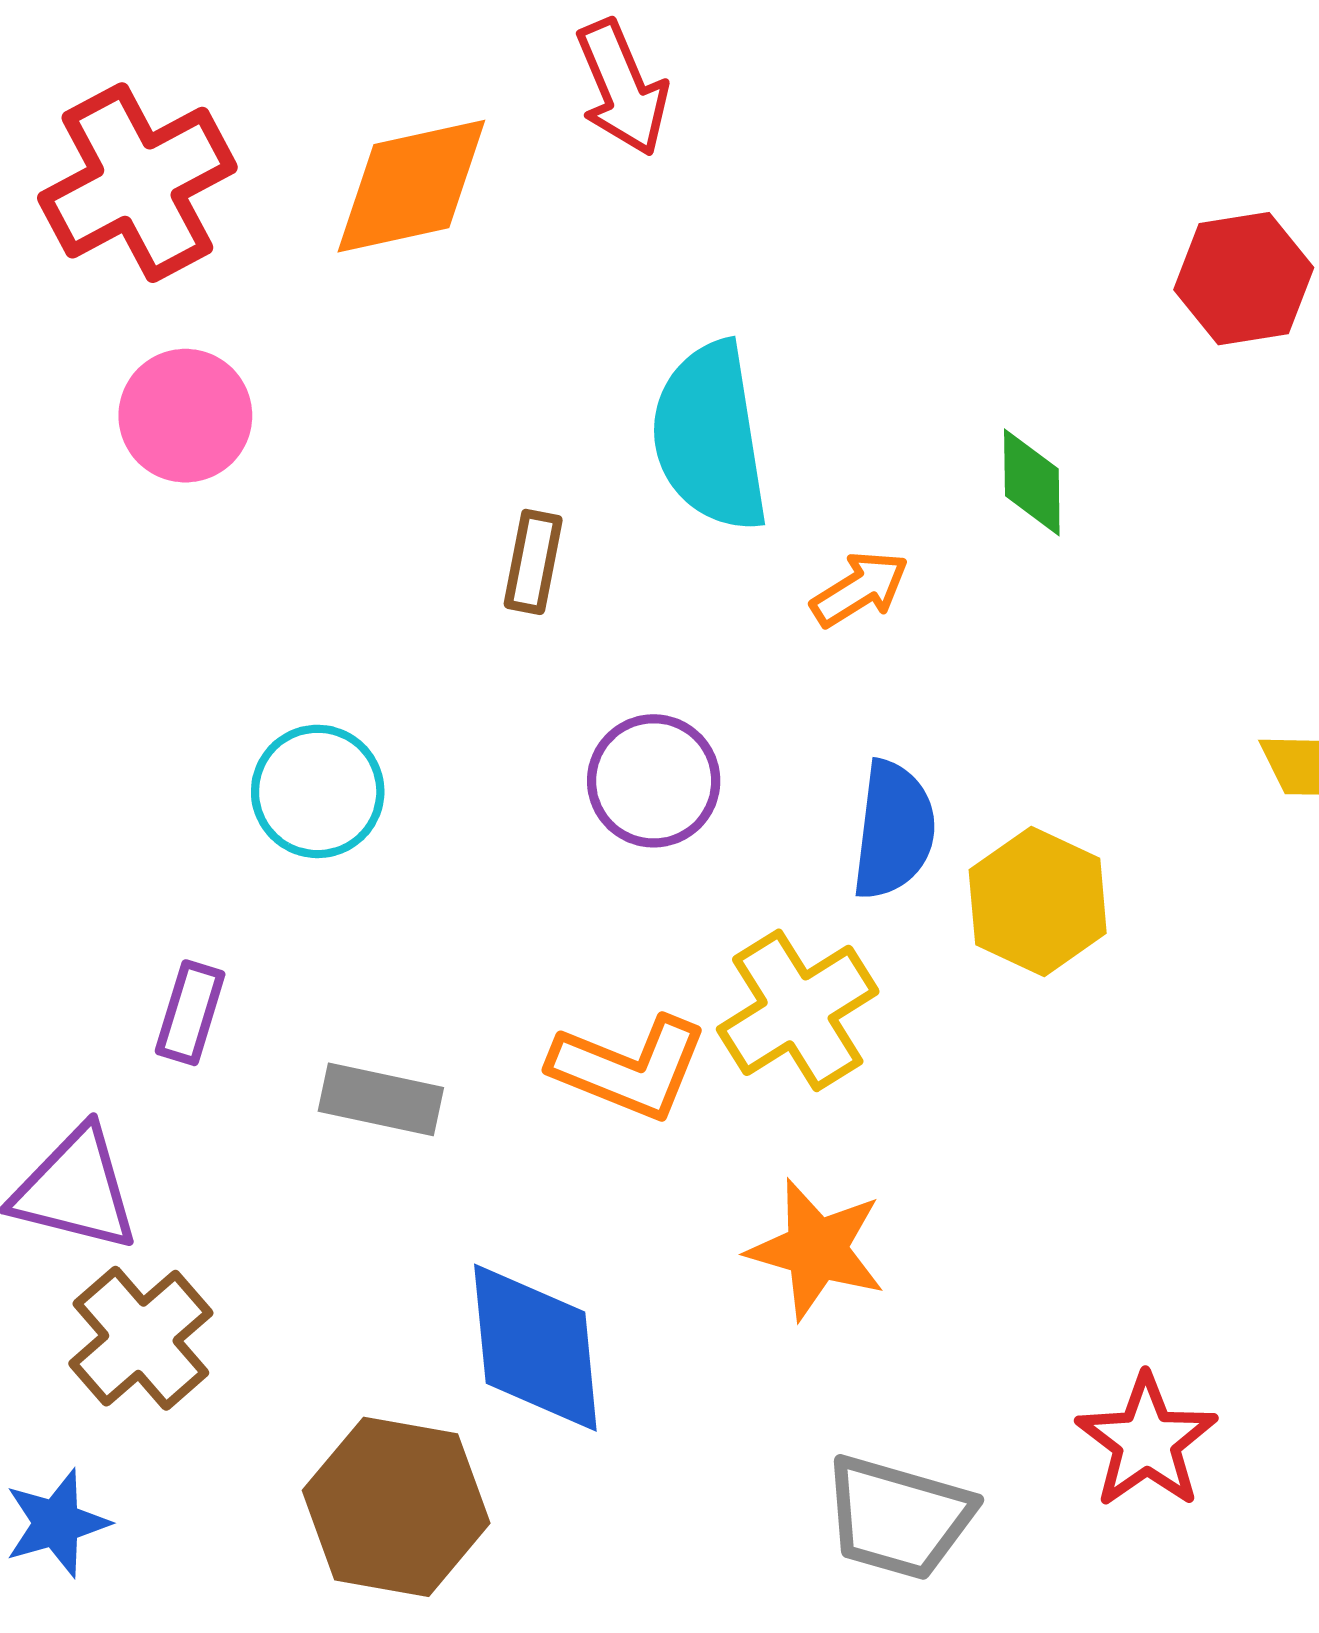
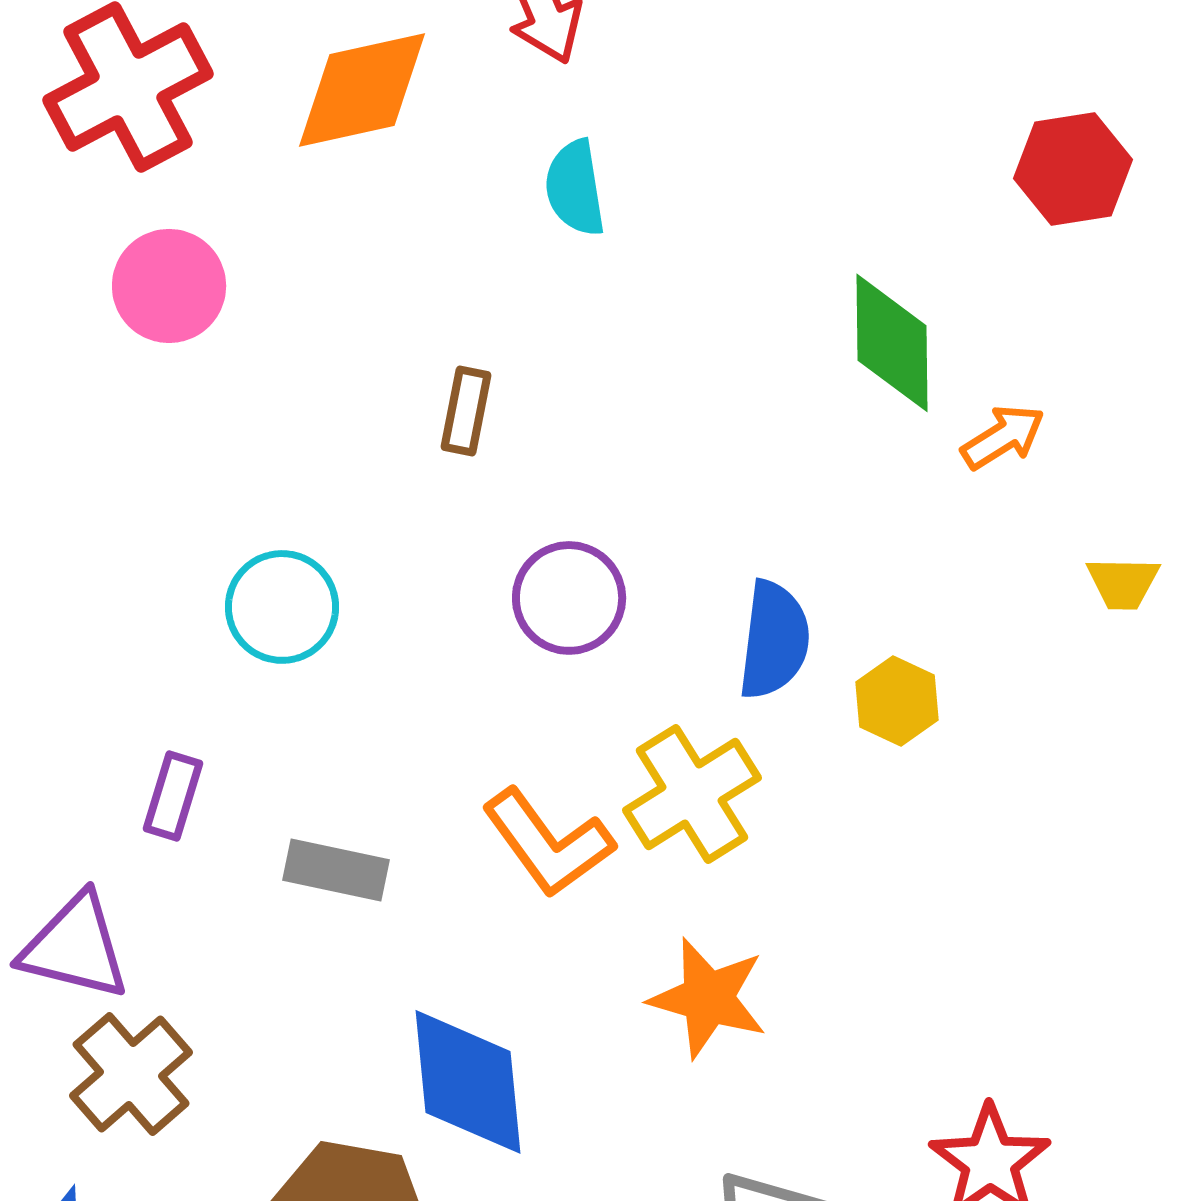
cyan semicircle: (710, 437) -> (575, 188), moved, size x0.6
green diamond: (1032, 482) -> (892, 343), size x1.5
orange arrow: (860, 589) -> (1003, 437), moved
yellow hexagon: (1038, 902) -> (897, 701), size x0.7
orange L-shape: (629, 1068) -> (548, 843), turned 32

